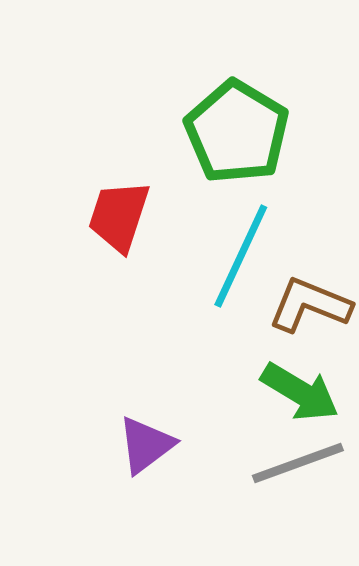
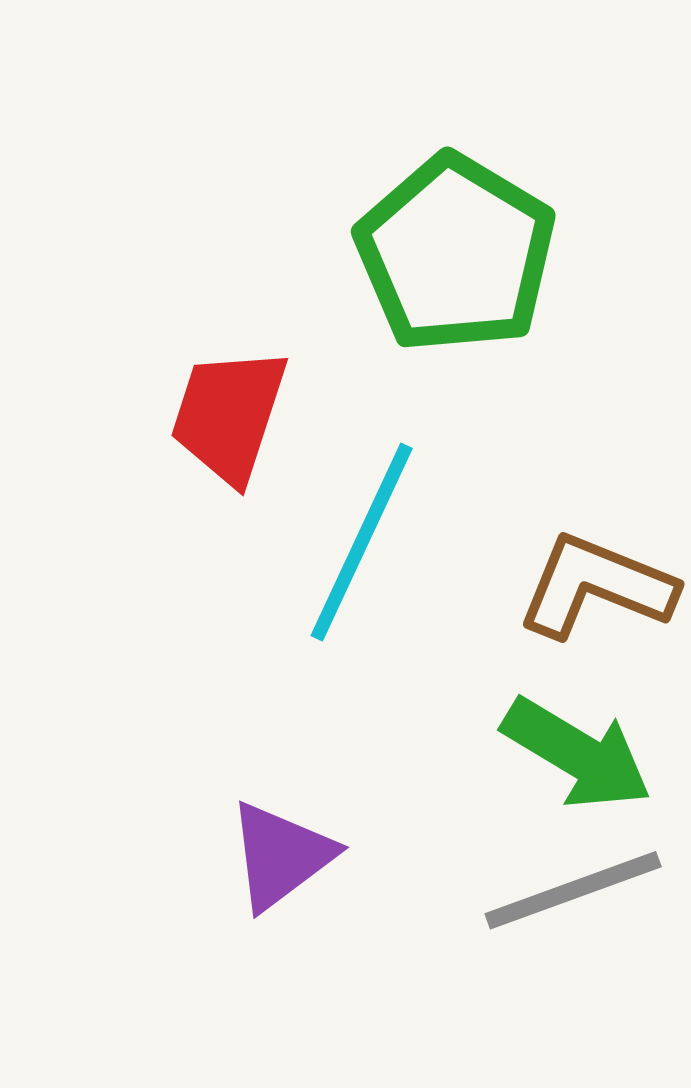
cyan line: (241, 256) -> (362, 542), moved

